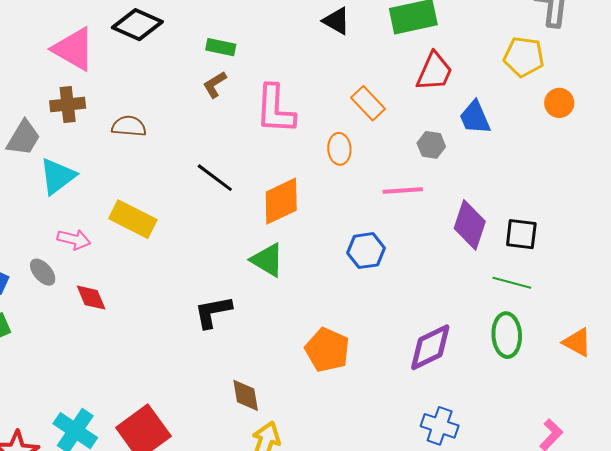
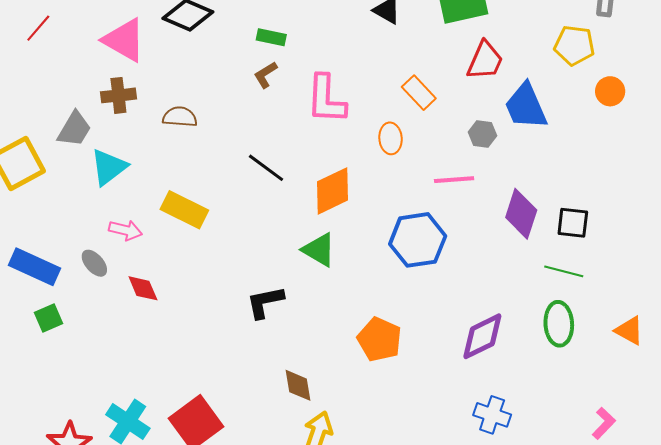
blue trapezoid: (475, 117) -> (526, 106), size x1.4
blue hexagon: (366, 251) -> (418, 240), size x1.5

